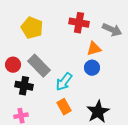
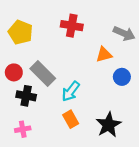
red cross: (79, 23) -> (72, 26), moved
yellow pentagon: (32, 28) -> (20, 32), moved
blue circle: (92, 68) -> (122, 77), moved

